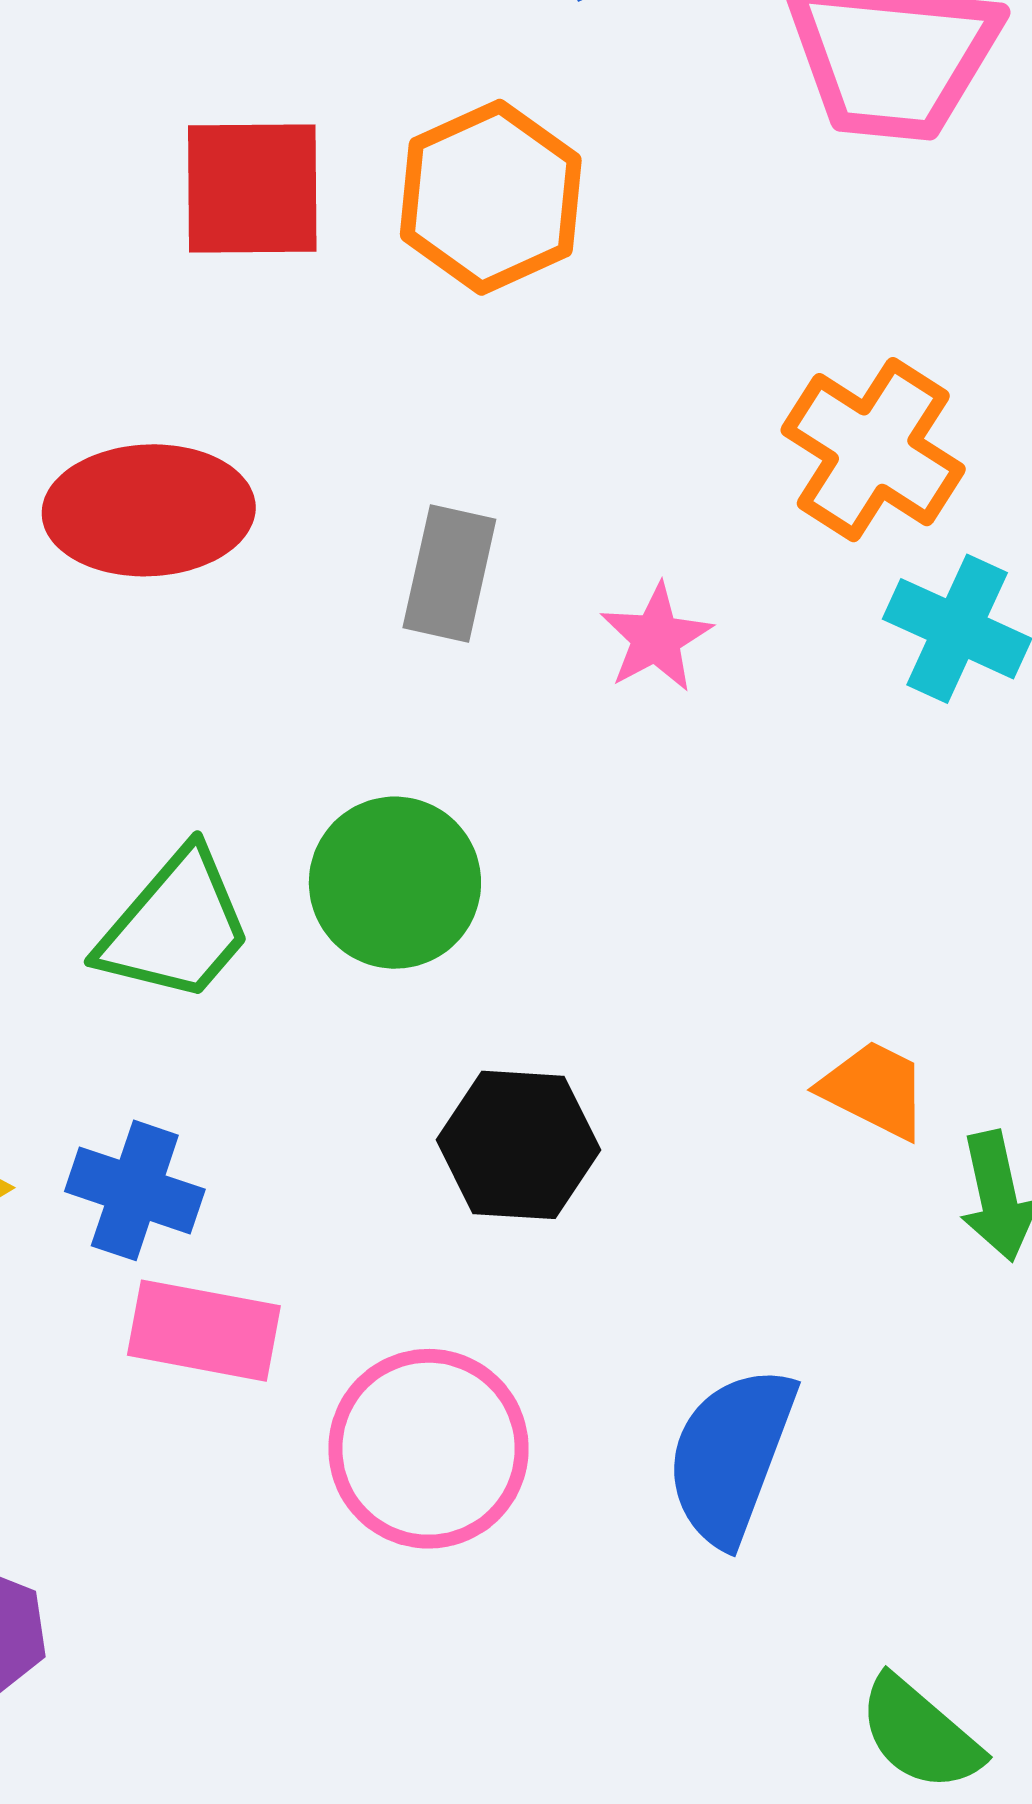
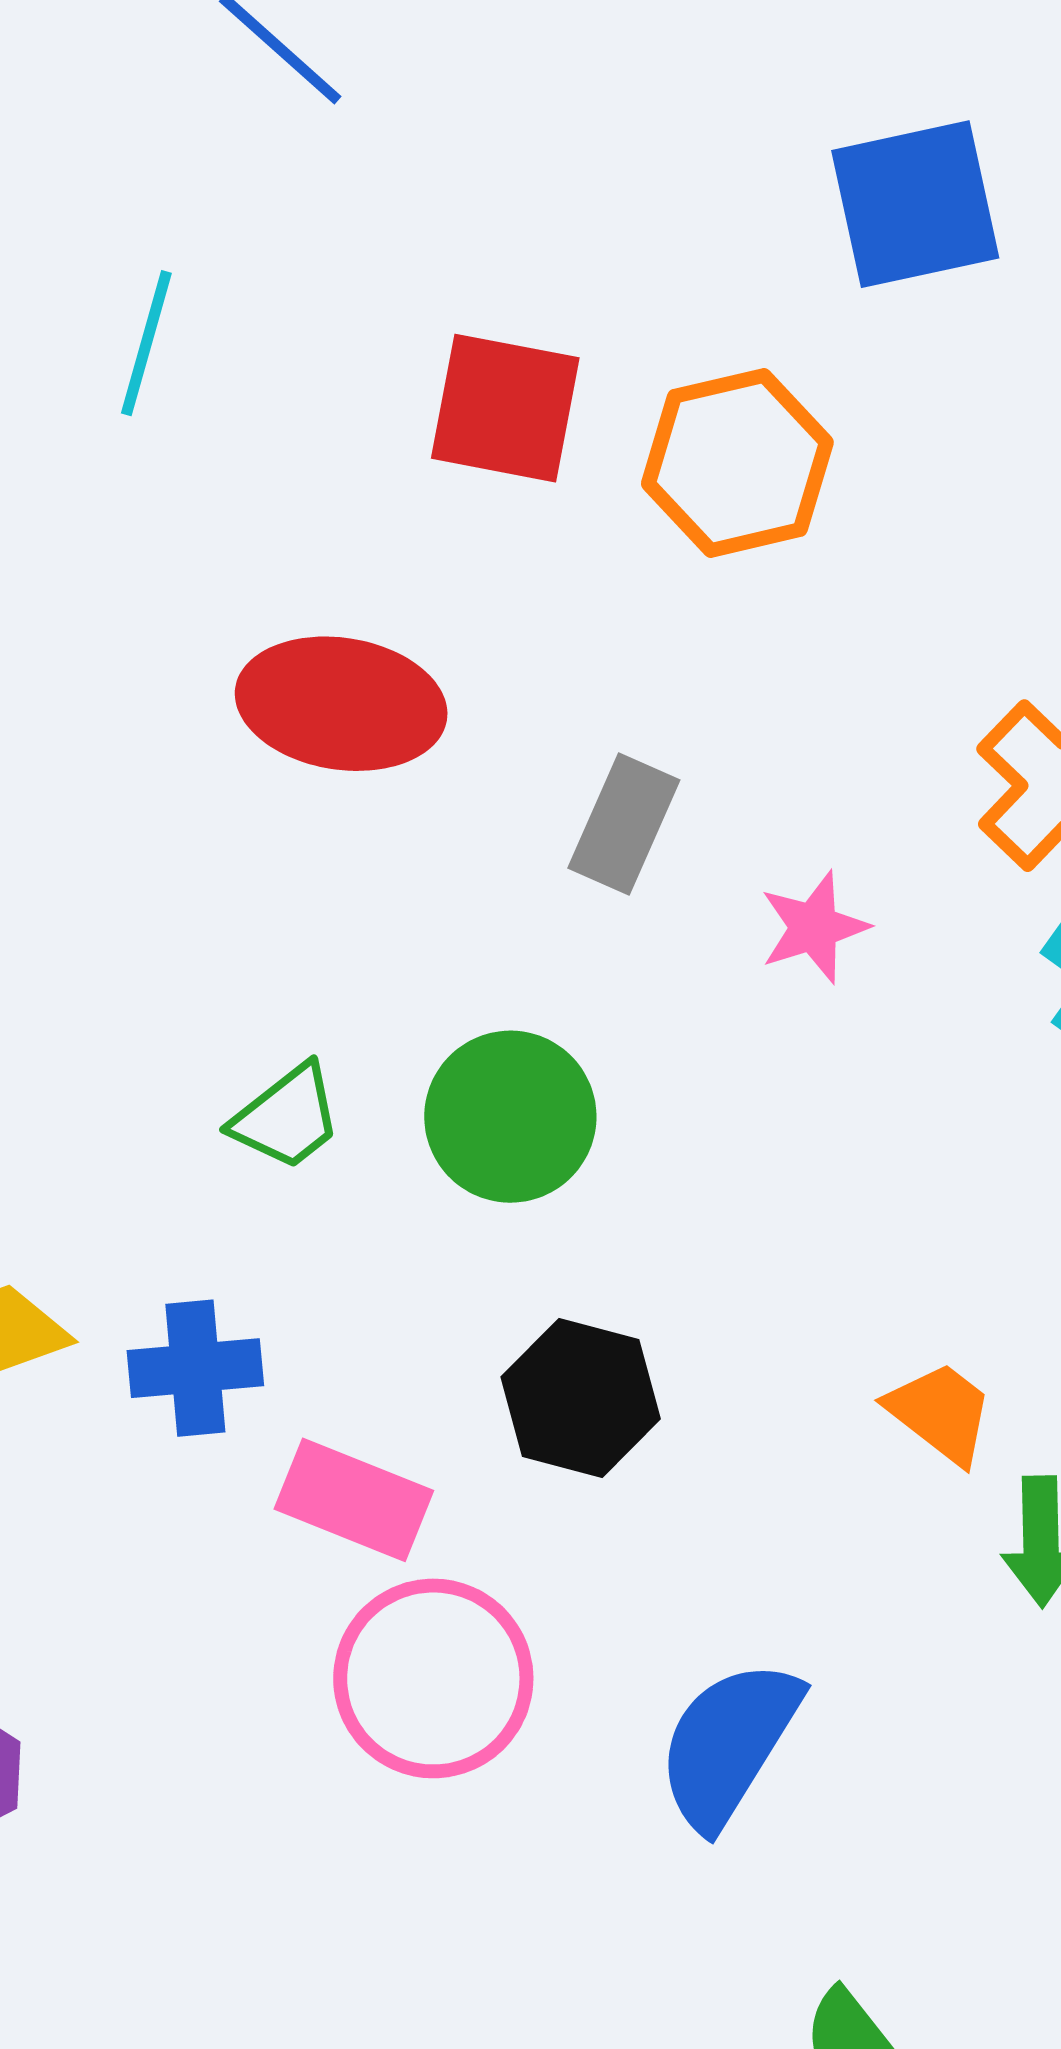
green trapezoid: (176, 927) -> (287, 1117), size x0.7
blue cross: (135, 1190) -> (195, 1368), turned -35
pink rectangle: (204, 1331) -> (354, 1500), moved

